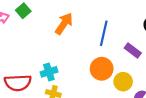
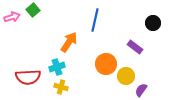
orange arrow: (64, 24) -> (69, 42), moved
blue line: (104, 33) -> (95, 20), moved

